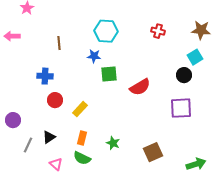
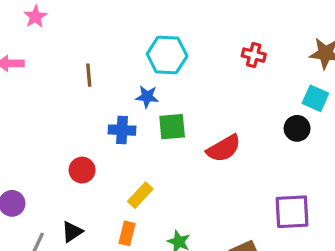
cyan square: (195, 57) -> (315, 98), turned -35
blue cross: (45, 76) -> (122, 130), moved
purple square: (181, 108) -> (292, 212), moved
yellow rectangle: (80, 109) -> (140, 195), moved

